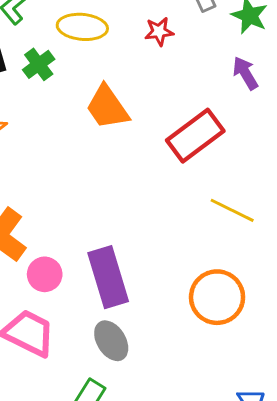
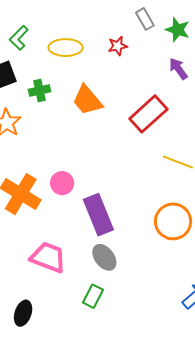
green cross: (39, 64) -> (40, 90), moved, turned 30
pink circle: (45, 274) -> (62, 183), moved

